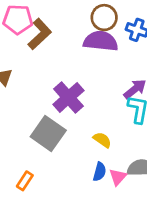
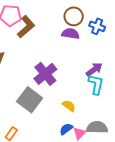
purple semicircle: (101, 41) -> (70, 34), size x0.7
blue semicircle: (100, 172) -> (66, 129), turned -144

